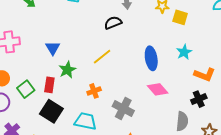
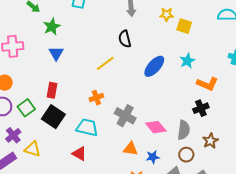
black semicircle: (113, 23) -> (125, 39), moved, turned -84
blue ellipse: (151, 58) -> (154, 66), turned 50
green star: (67, 70) -> (52, 27), moved
green square: (26, 89) -> (26, 108), moved
pink diamond: (158, 89) -> (156, 127), moved

